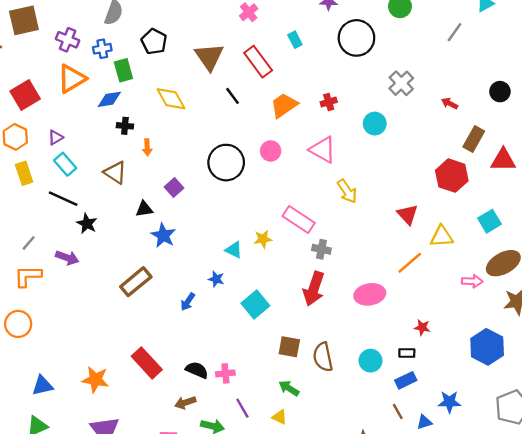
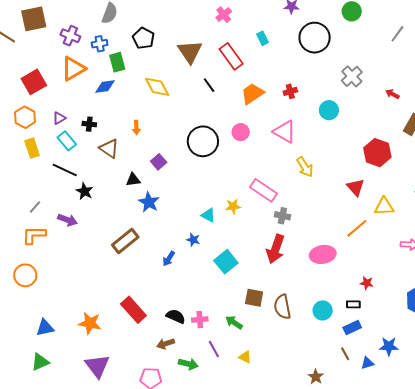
black cross: (125, 126) -> (89, 124), moved
red hexagon: (452, 176) -> (377, 153), moved
green arrow: (289, 388) -> (234, 322), moved

